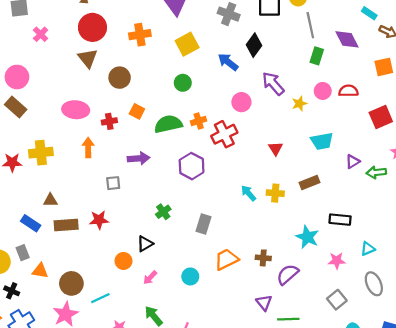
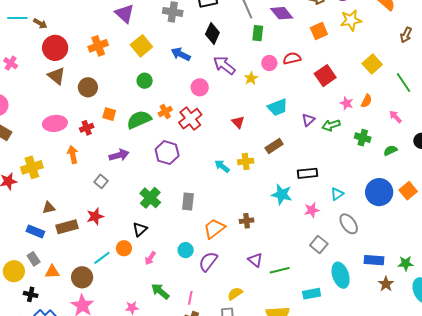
black diamond: (254, 45) -> (212, 33), moved
gray square: (113, 183) -> (101, 181), turned -32
green cross: (163, 212) -> (150, 198), size x1.5
purple semicircle: (288, 274) -> (208, 262), moved
cyan line: (100, 298) -> (102, 258), moved

